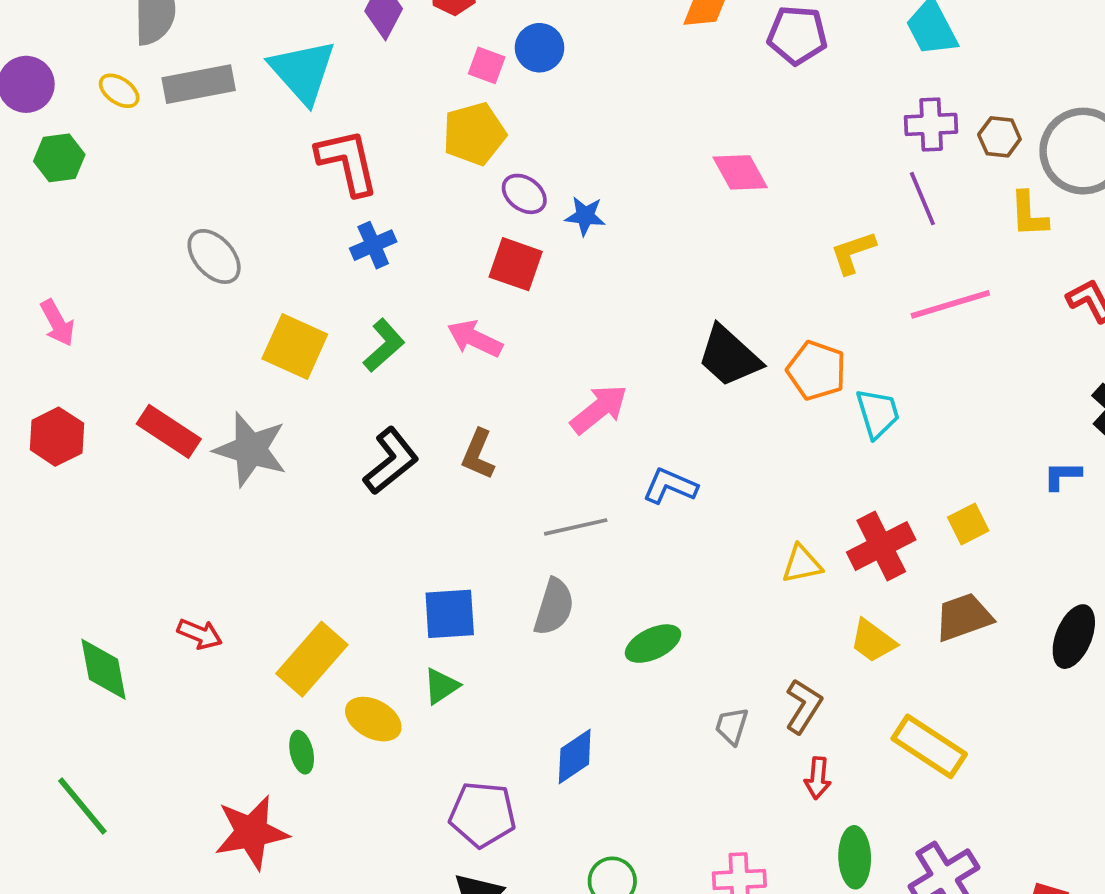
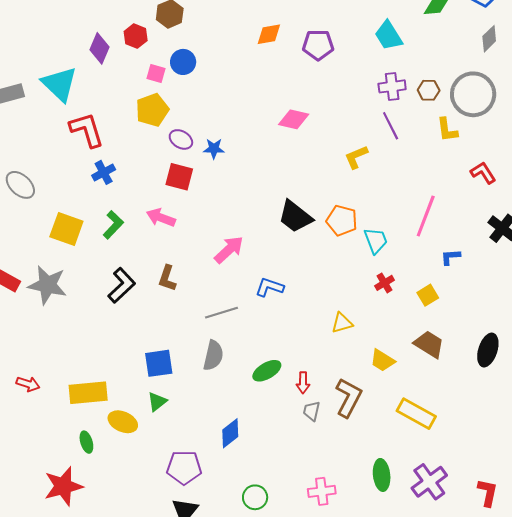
pink diamond: (740, 172) -> (294, 119), turned -44
pink line: (950, 304) -> (426, 216), moved, turned -48
blue L-shape: (1062, 476) -> (450, 257), moved
red cross: (881, 546) -> (385, 283), moved, size x0.6
brown trapezoid: (964, 617) -> (429, 344), turned 56
yellow rectangle: (312, 659) -> (88, 393), turned 48
brown L-shape: (804, 706) -> (349, 398), size x1.4
red arrow: (818, 778) -> (303, 383), moved

